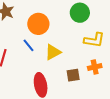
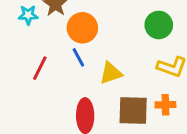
orange circle: (38, 24) -> (82, 28), moved
brown square: (73, 75) -> (133, 110), size x1.6

